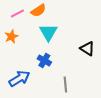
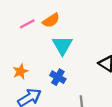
orange star: (11, 36) -> (20, 71), moved

